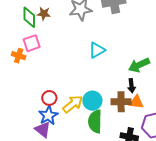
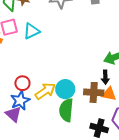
cyan triangle: (97, 50) -> (32, 31), moved

